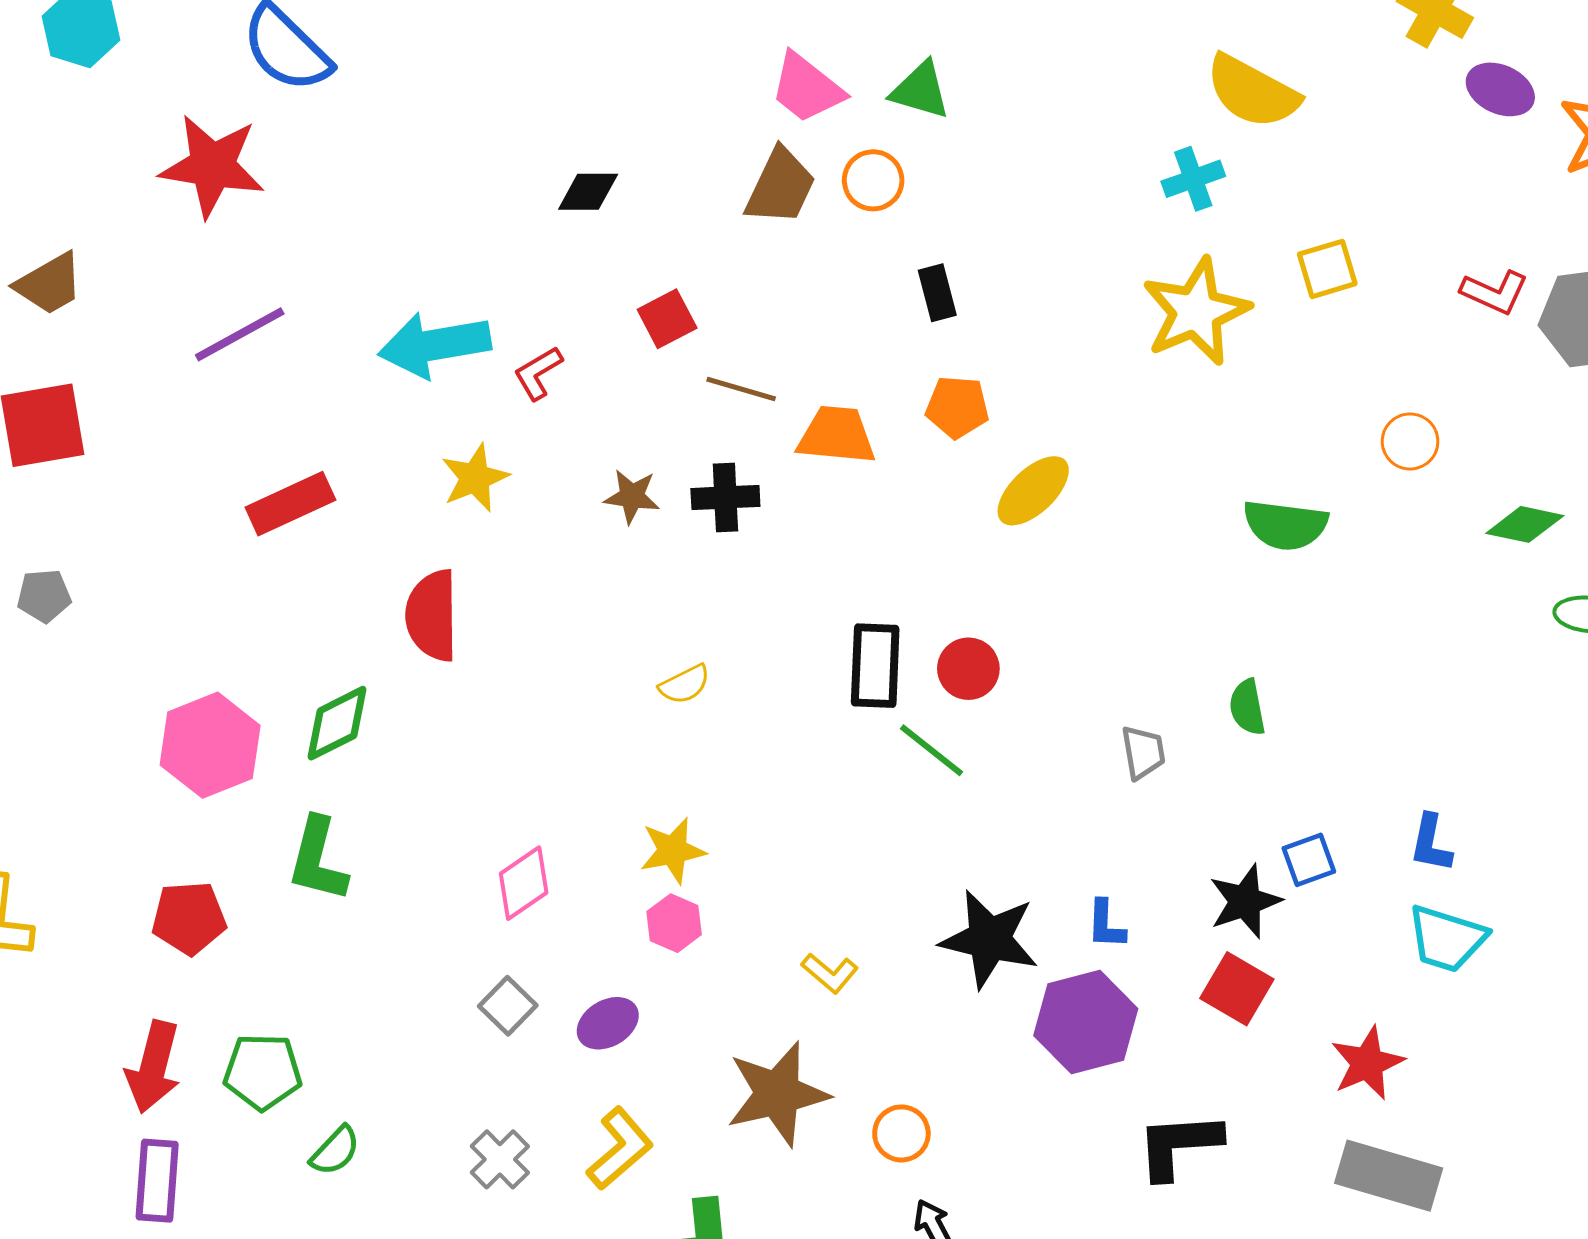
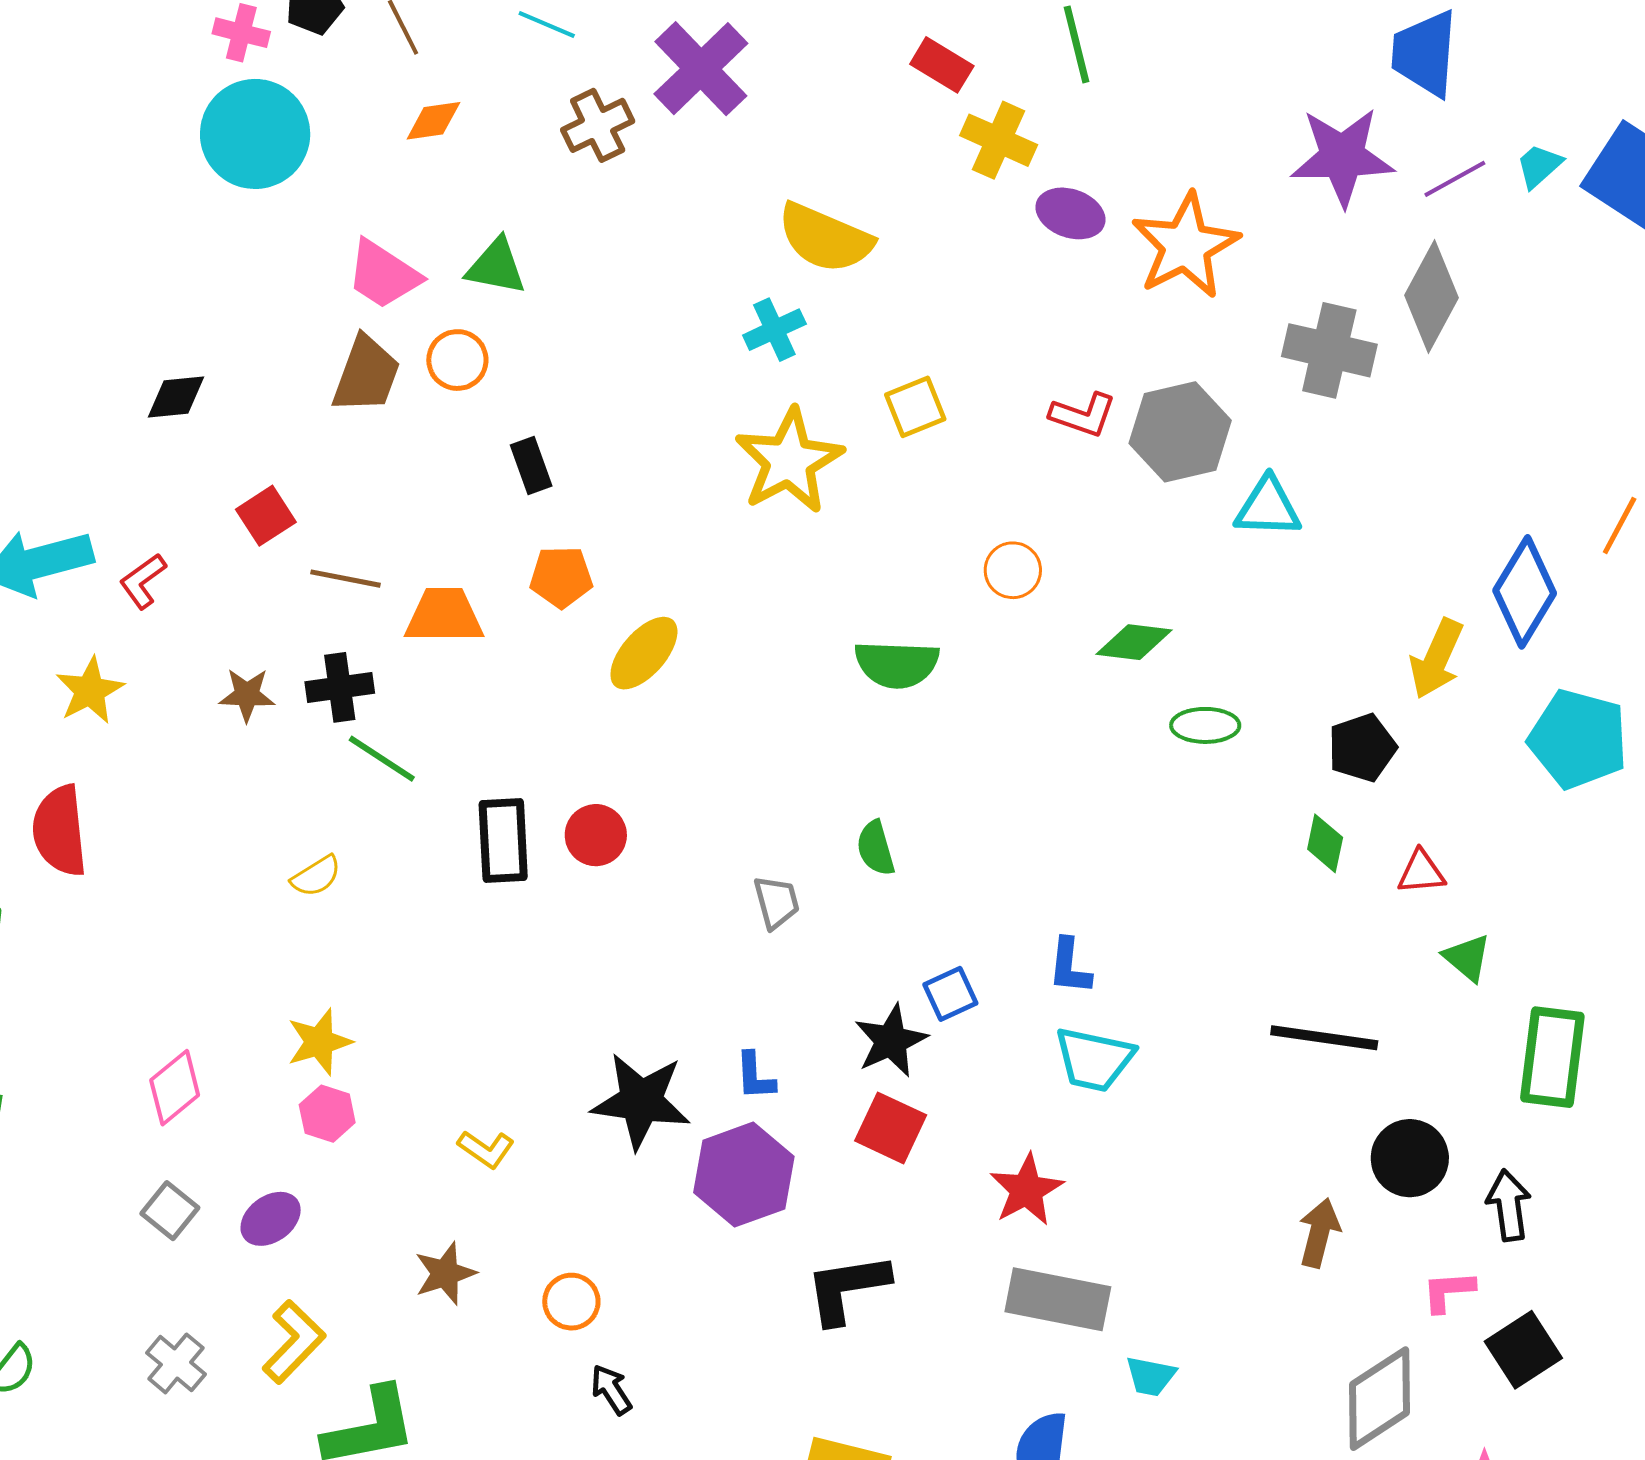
green line: (932, 750) -> (382, 759), moved
brown star: (778, 1094) -> (445, 1273), size x0.6

